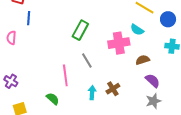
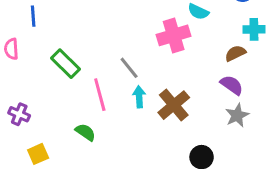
green rectangle: (80, 30) -> (66, 64), moved, turned -66
brown semicircle: (143, 60) -> (235, 53), moved
brown cross: (113, 89) -> (174, 105), size x1.5
cyan arrow: (92, 93) -> (139, 97), moved

